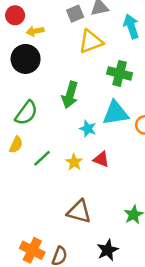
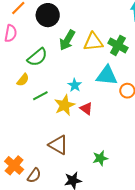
yellow triangle: (91, 41) -> (93, 42), moved
green arrow: (70, 95) -> (67, 40), moved
cyan star: (88, 129) -> (75, 85), moved
yellow star: (74, 162) -> (65, 105), size x1.5

